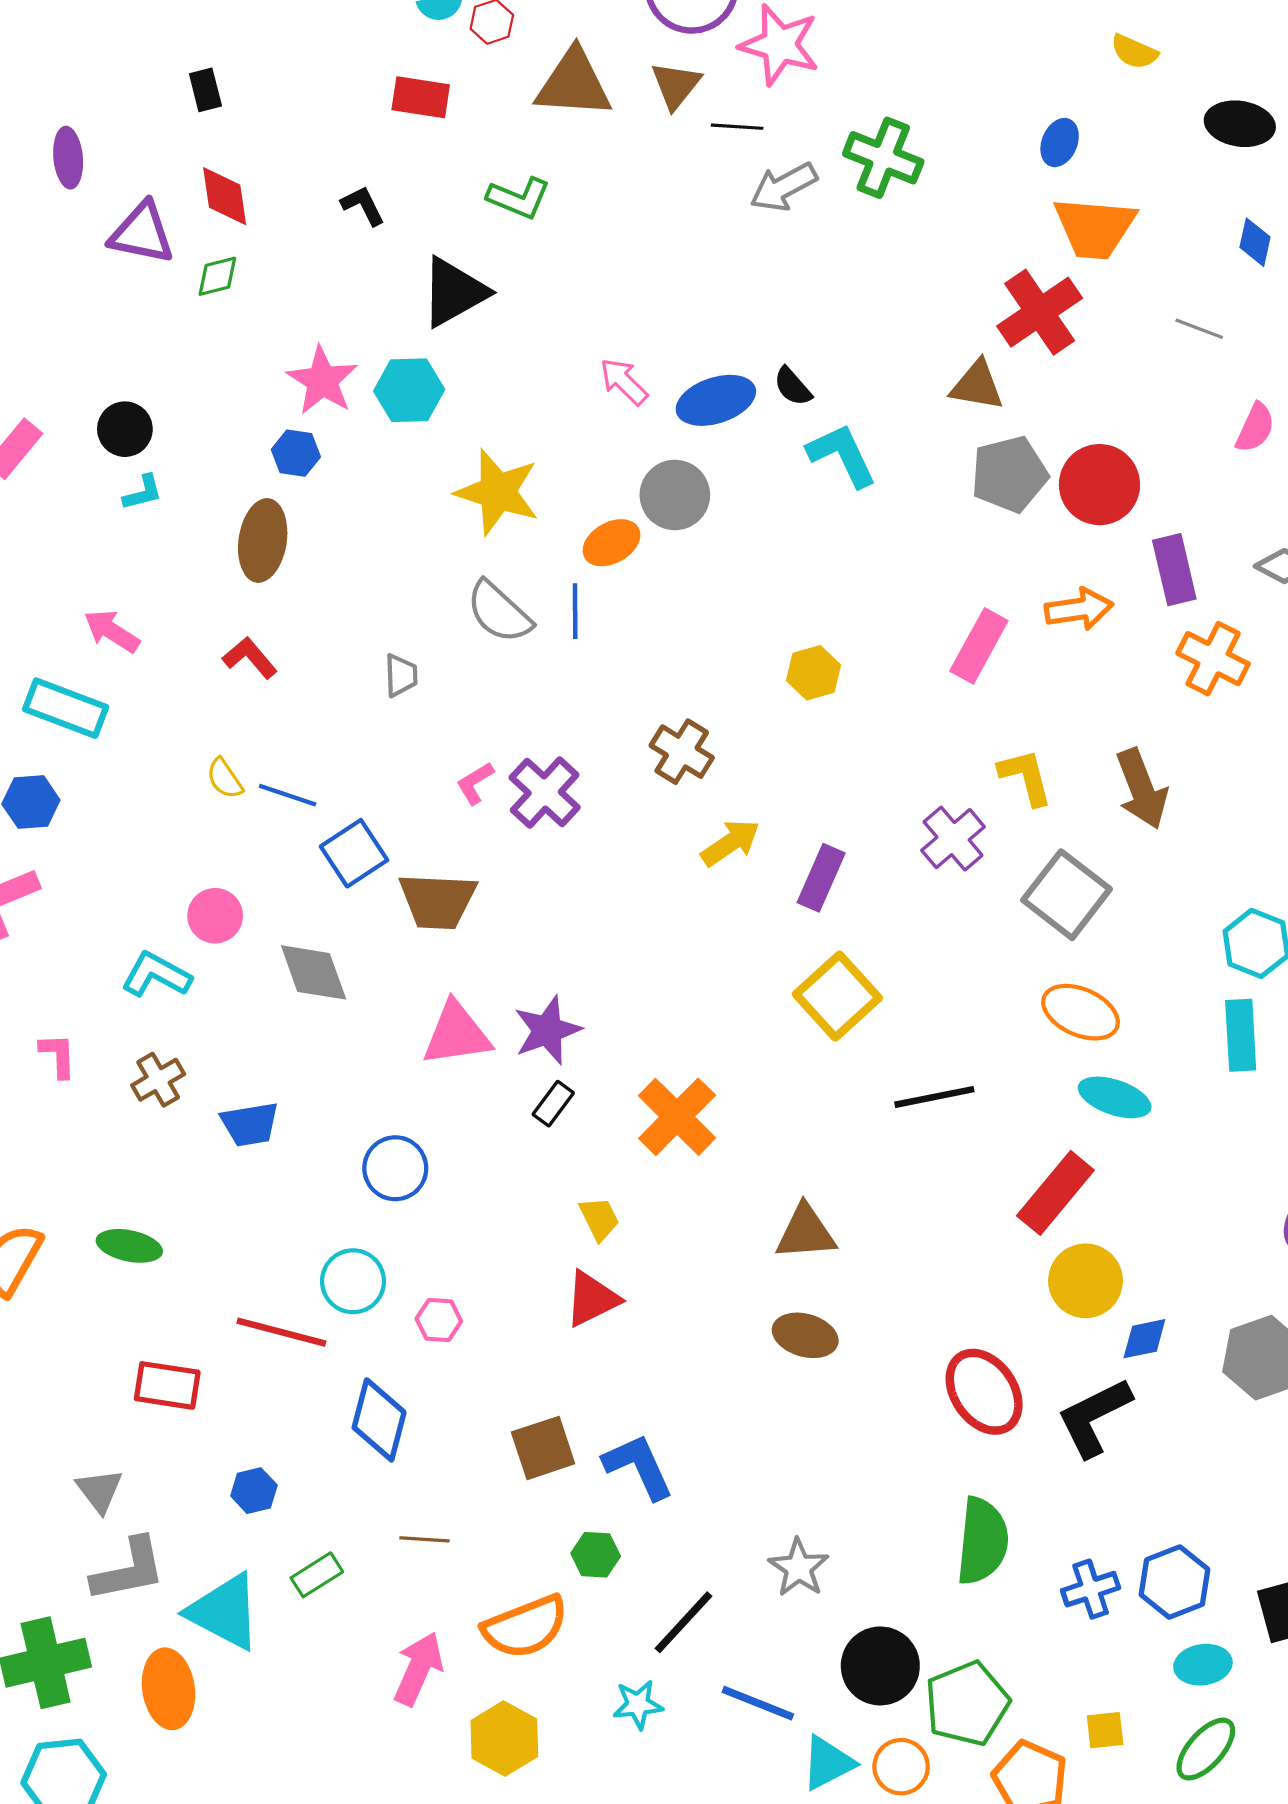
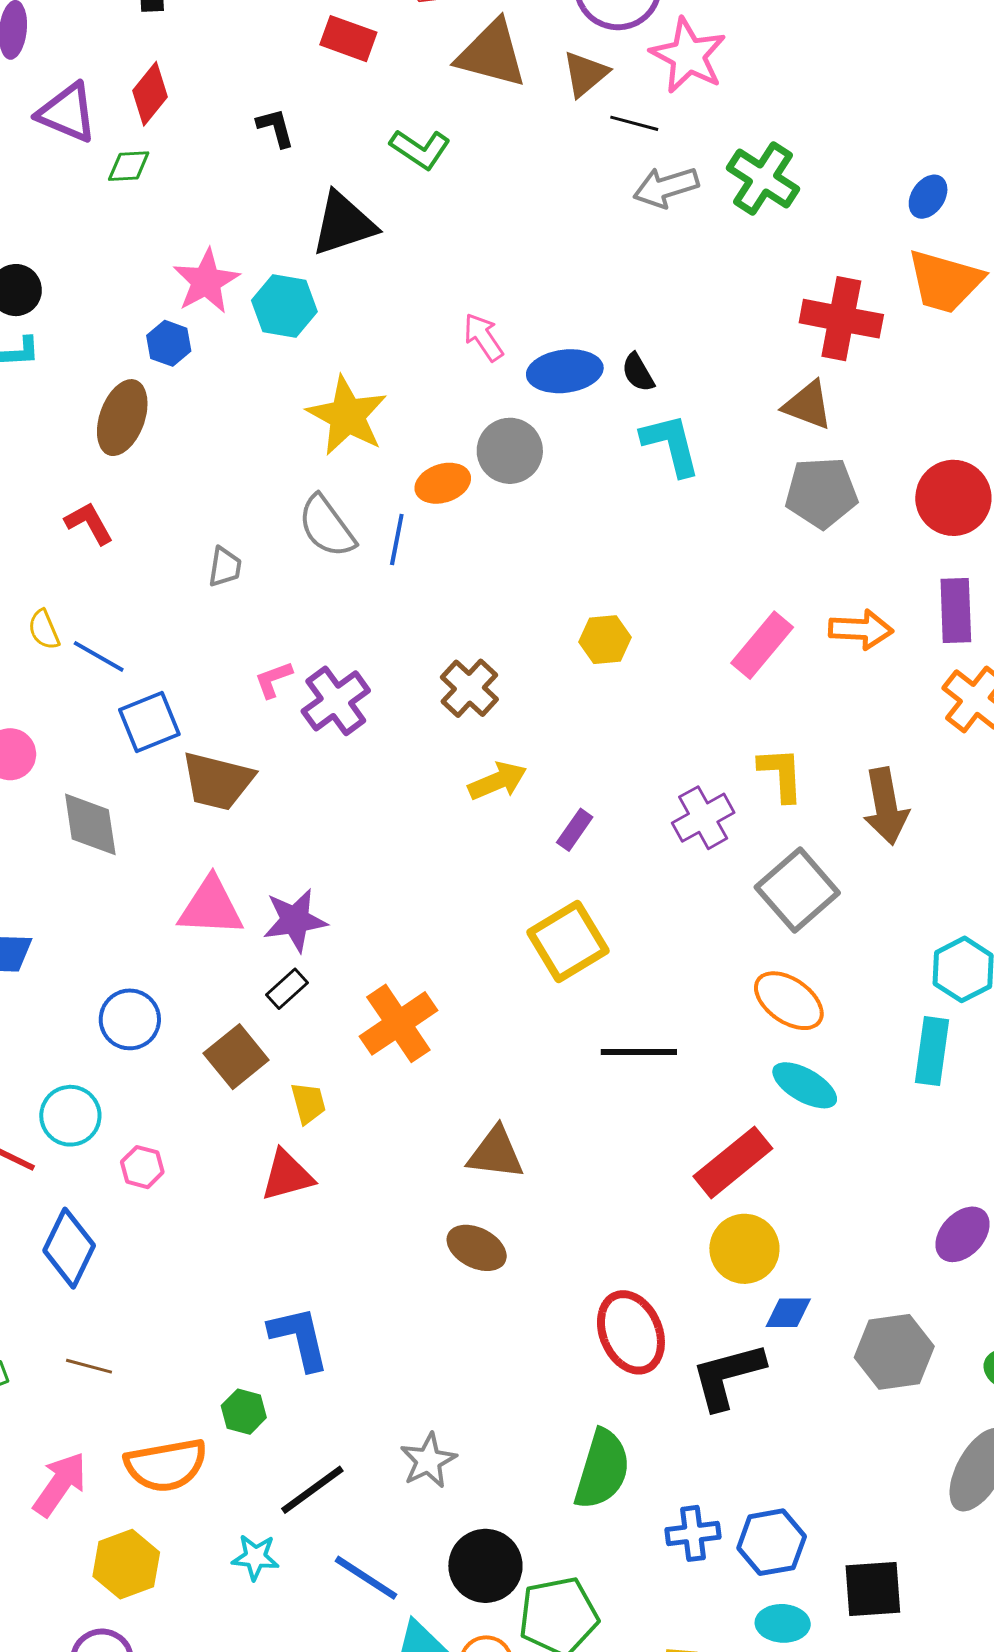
red diamond: (225, 196) -> (150, 94), turned 36
red cross: (1040, 312) -> (841, 319), moved, turned 34
red circle: (1099, 485) -> (953, 498), moved
purple rectangle: (821, 878) -> (575, 830), size x0.7
brown square: (543, 1448) -> (236, 1057), moved, turned -32

